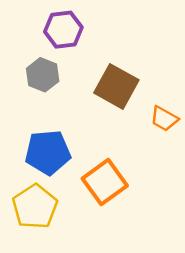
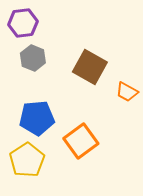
purple hexagon: (63, 30) -> (23, 23), moved

